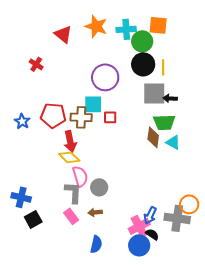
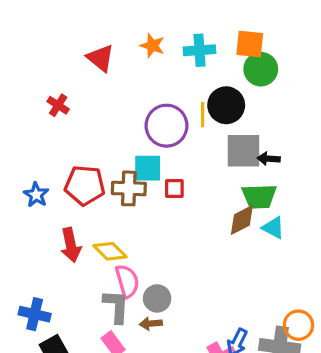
orange star: (96, 26) -> (152, 46), size x0.7
green circle: (142, 41) -> (261, 69), moved
yellow line: (163, 67) -> (203, 115), moved
brown diamond: (153, 137) -> (242, 220), turned 55
red arrow: (70, 141) -> (71, 245), moved
brown arrow: (95, 212) -> (151, 324), moved

